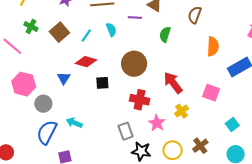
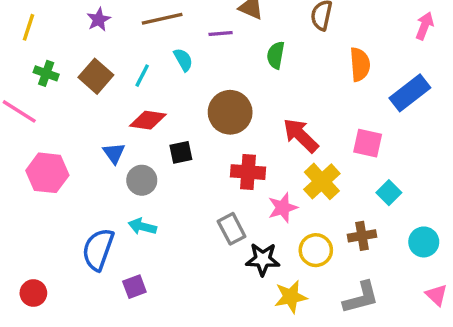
gray circle: (43, 104) -> (142, 180), moved
yellow cross: (182, 111) -> (322, 181), size x1.5
pink star: (157, 123) -> (283, 208), turned 30
cyan square: (232, 124) -> (389, 193), moved
brown cross: (200, 146) -> (362, 236), turned 35

